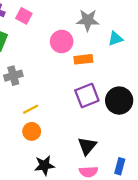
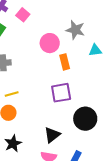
orange rectangle: (83, 59) -> (65, 62), turned 70
black circle: (119, 101) -> (85, 119), moved
black star: (44, 165) -> (13, 143), turned -30

